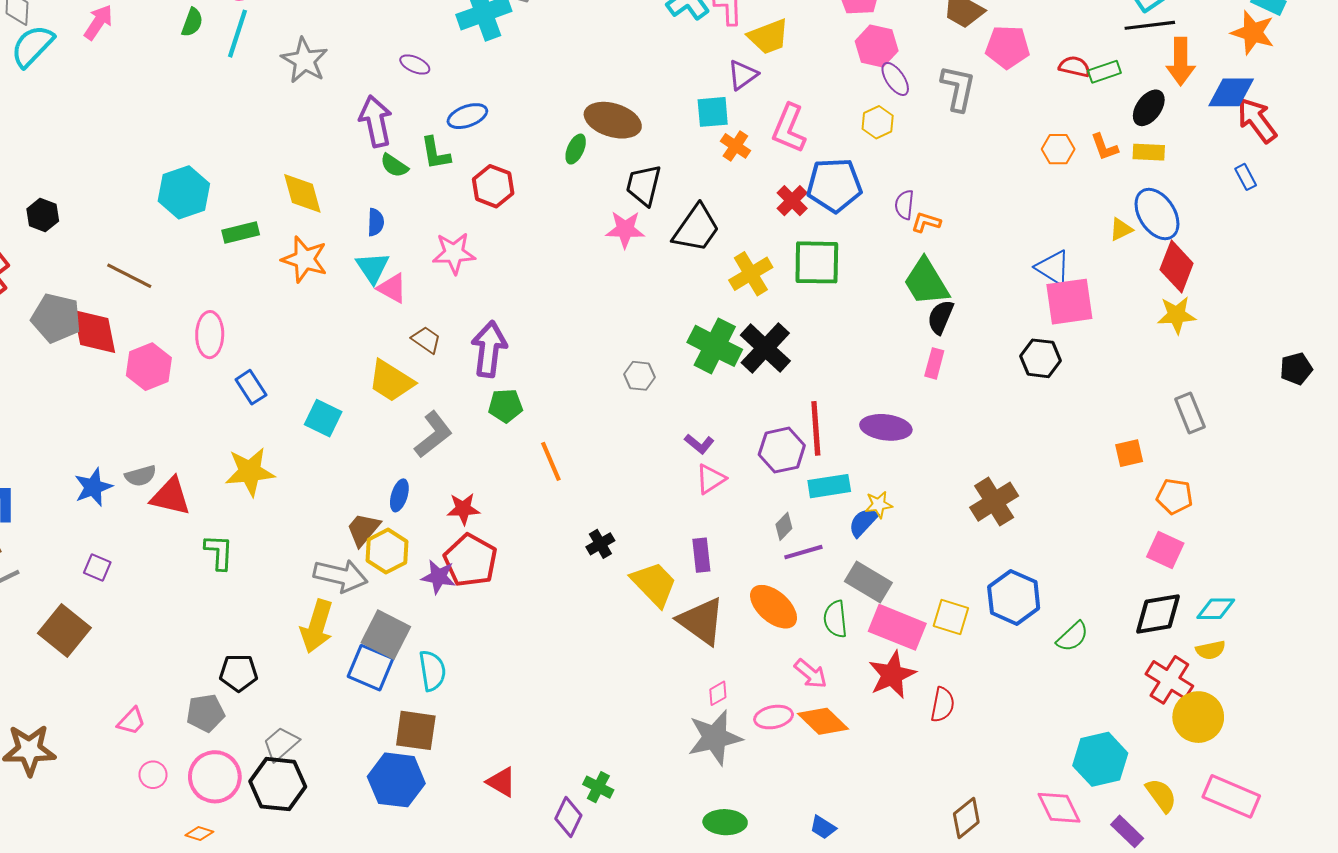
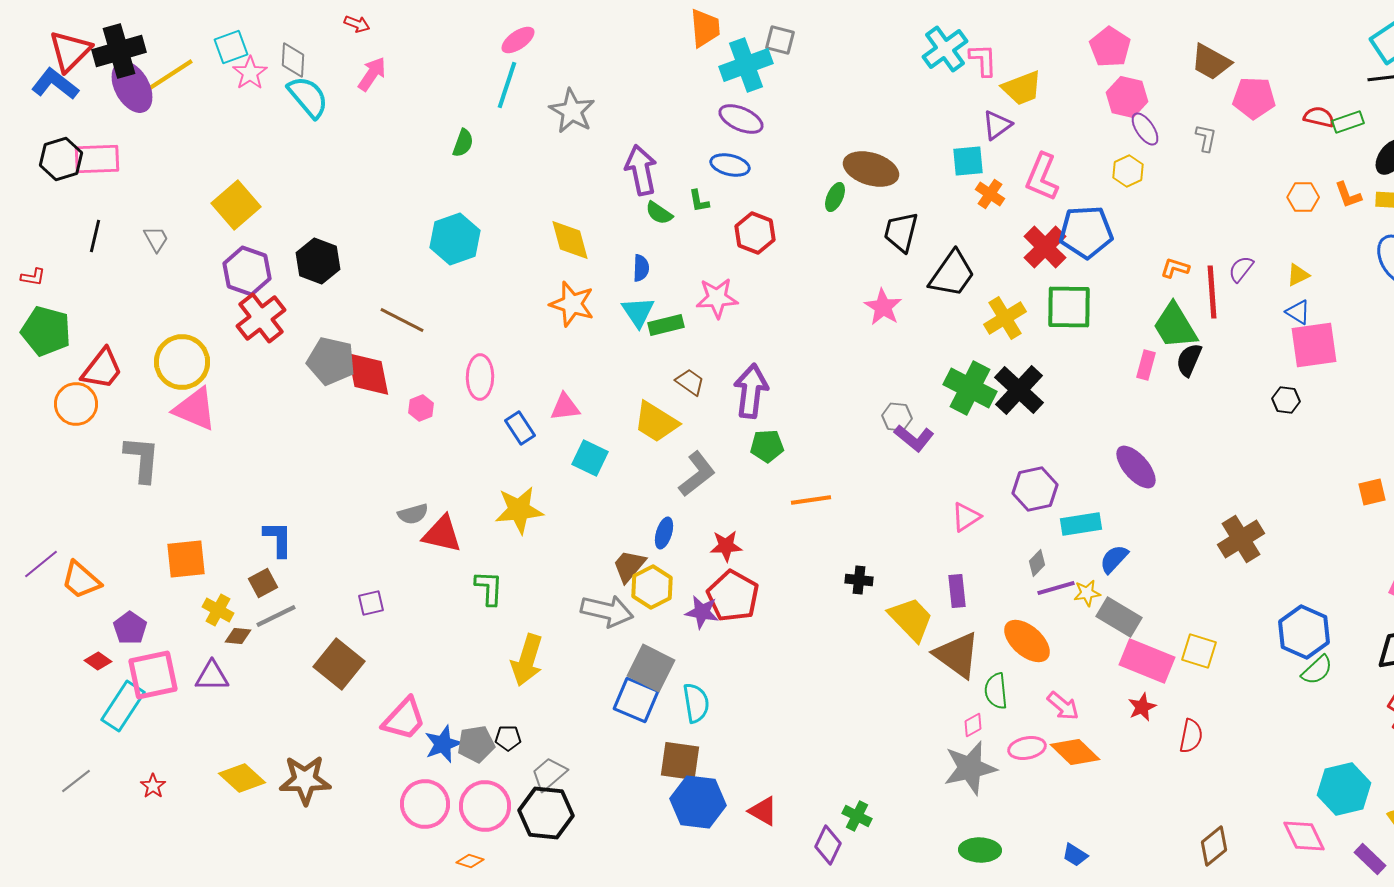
green semicircle: (192, 22) -> (463, 143), moved
cyan semicircle: (32, 46) -> (308, 97), turned 96
purple ellipse: (415, 65) -> (741, 119), moved, size x1.5
gray L-shape: (958, 88) -> (1206, 138), size x0.6
blue ellipse: (467, 116) -> (730, 165), turned 33
green L-shape: (435, 153) -> (699, 201), size x0.7
red cross: (792, 201) -> (1045, 247), size x1.4
purple semicircle: (904, 205) -> (1241, 269), moved, turned 32
black hexagon: (43, 215) -> (318, 261), size x1.4
pink star: (625, 229) -> (883, 307), moved, turned 30
yellow triangle: (1121, 229) -> (1298, 275), moved
green rectangle: (241, 233) -> (666, 325), moved
blue triangle: (1053, 268) -> (1298, 312), size x0.7
pink triangle: (392, 288) -> (565, 407), moved, turned -36
black hexagon: (1041, 358) -> (1286, 400), size x0.7
pink rectangle: (934, 363) -> (1146, 365), moved
pink hexagon: (149, 367) -> (421, 408), size x0.6
purple ellipse: (886, 427) -> (1136, 467), turned 42
red line: (816, 428) -> (1212, 292), moved
purple L-shape: (699, 444) -> (914, 438), moved, size x1.4
orange line: (551, 461) -> (811, 500), turned -75
blue star: (93, 487) -> (443, 744), moved
yellow star: (879, 505) -> (1087, 593), moved
black cross: (600, 544) -> (859, 580), turned 36
purple square: (97, 568) -> (371, 603), turned -36
blue hexagon: (1014, 597) -> (1304, 632), moved
green semicircle: (835, 619) -> (996, 691), moved
yellow arrow: (317, 626) -> (527, 660), moved
black pentagon: (239, 673) -> (508, 738), moved, size x0.7
red star: (892, 675) -> (1142, 707), size x0.6
pink trapezoid: (131, 721) -> (404, 719), moved, size x1.6
pink circle: (153, 775) -> (425, 804), size x1.8
blue hexagon: (396, 780) -> (698, 802), moved

